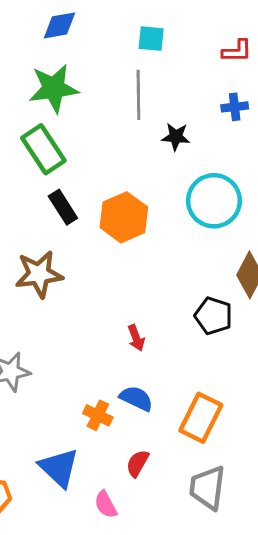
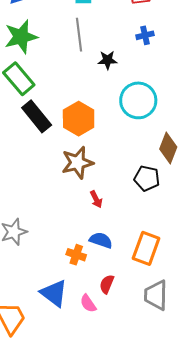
black rectangle: (63, 207) -> (37, 116), size x1.4
brown star: (39, 274) -> (77, 163), moved
pink semicircle: (106, 505) -> (88, 303), moved

